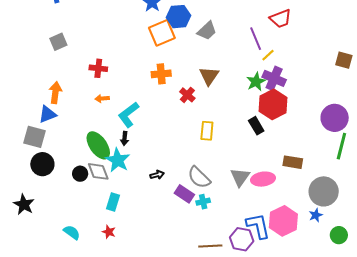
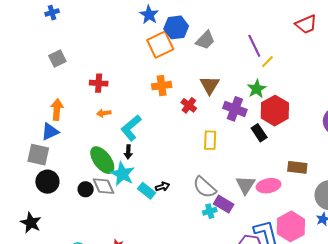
red trapezoid: (280, 19) -> (306, 24), moved
purple cross: (274, 78) -> (235, 109), moved
purple rectangle: (184, 194) -> (224, 204), moved
cyan rectangle: (113, 202) -> (147, 191), moved, turned -66

